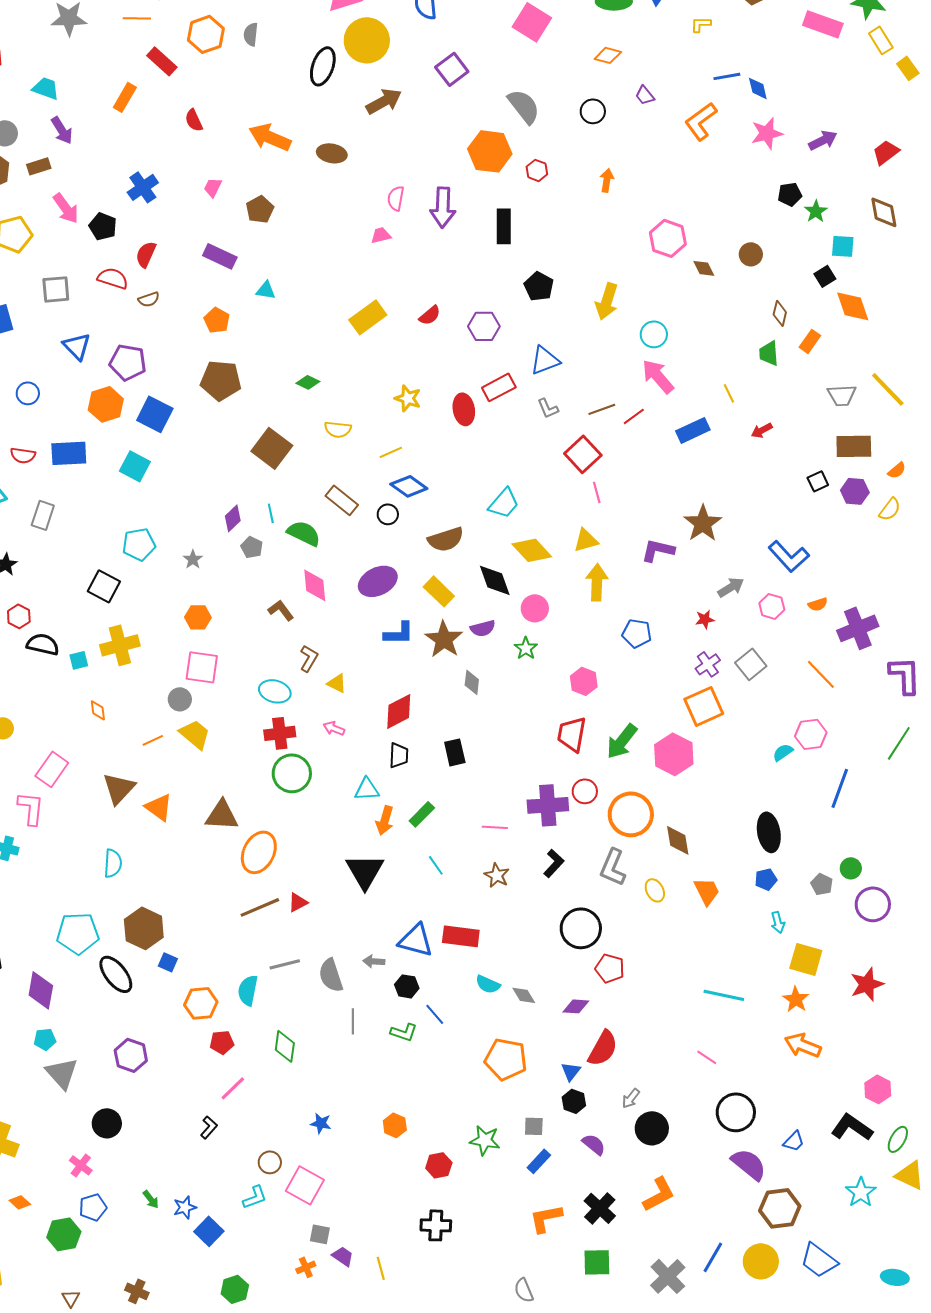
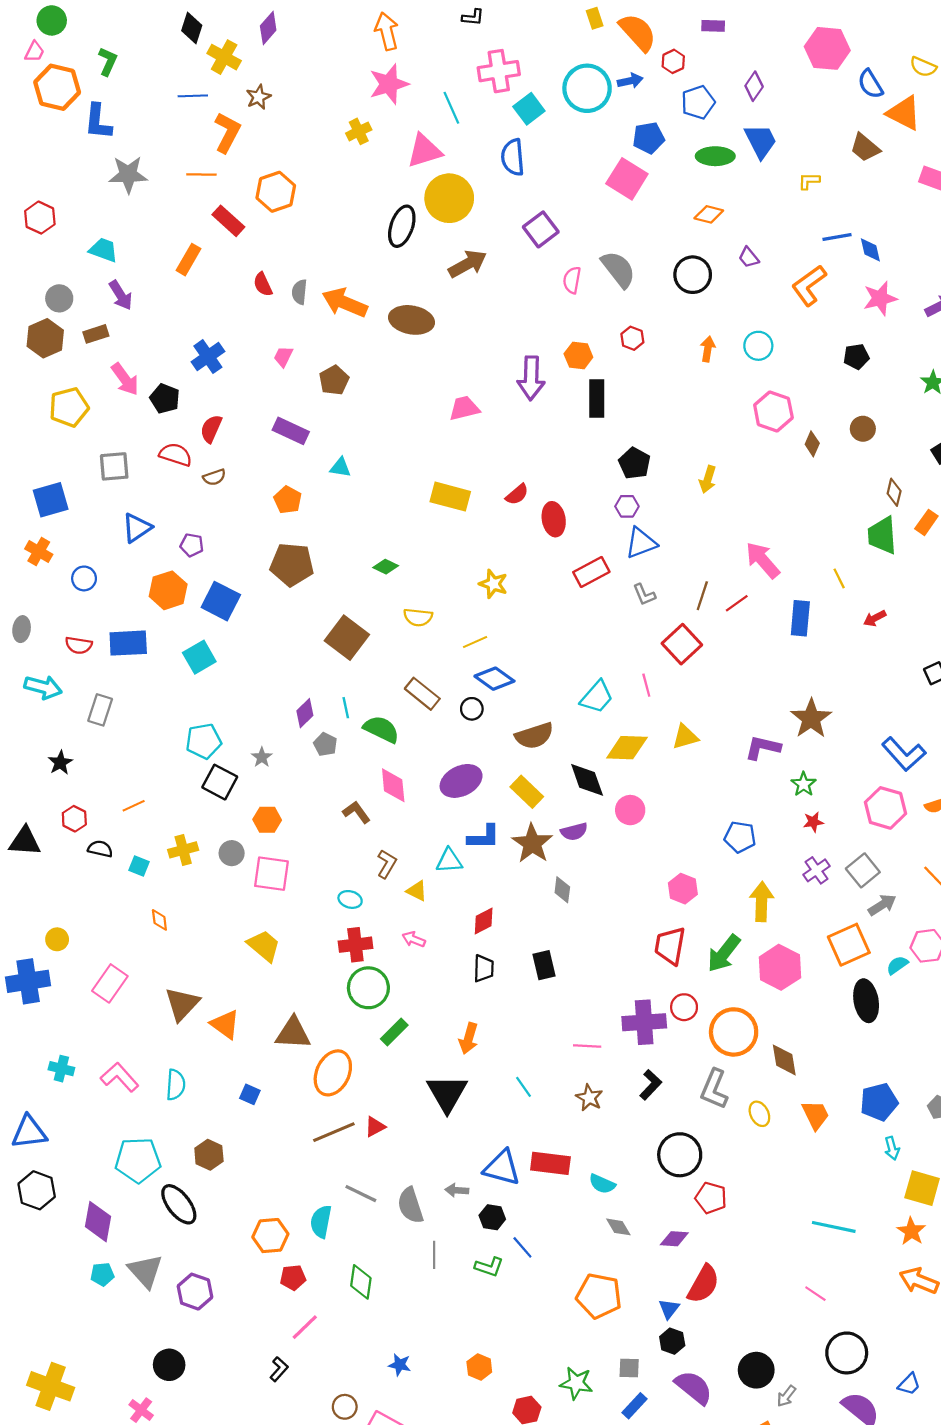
gray semicircle: (251, 34) -> (299, 292), moved
black circle: (593, 111) -> (693, 275), size x1.4
orange hexagon: (490, 151) -> (578, 355), moved, size x0.6
brown ellipse: (332, 153) -> (411, 320), size x1.4
black pentagon: (790, 194) -> (856, 357), moved
pink semicircle: (396, 198) -> (572, 280), moved
pink trapezoid: (381, 235) -> (464, 408), size x1.4
brown diamond: (704, 268) -> (812, 444), turned 50
yellow arrow: (607, 301) -> (708, 479), size x0.7
yellow rectangle: (368, 317) -> (450, 497), turned 51
purple hexagon: (484, 326) -> (627, 506), moved, size x0.7
cyan circle: (654, 334) -> (758, 346), moved
blue triangle: (77, 346) -> (137, 528), turned 40
green trapezoid: (769, 353) -> (882, 535), size x1.4
purple pentagon: (128, 362) -> (192, 545), size x0.6
red ellipse: (464, 409) -> (554, 519), moved
brown line: (602, 409) -> (702, 596), turned -52
blue rectangle: (693, 430) -> (800, 618), turned -60
cyan square: (135, 466) -> (199, 657), turned 32
pink line: (597, 492) -> (646, 685), moved
yellow diamond: (532, 550) -> (627, 748), turned -45
yellow arrow: (597, 582) -> (762, 902), moved
black square: (104, 586) -> (220, 782), moved
gray arrow: (731, 587) -> (882, 905), moved
pink hexagon: (772, 606) -> (885, 808), size x1.5
black semicircle: (43, 644) -> (100, 849), size x0.7
yellow cross: (120, 645) -> (183, 850), size x0.7
green star: (526, 648) -> (804, 784), moved
cyan square: (79, 660) -> (139, 866), turned 36
cyan ellipse: (275, 691) -> (350, 899), size x0.7
gray circle: (180, 699) -> (232, 853), moved
orange square: (704, 706) -> (849, 945), moved
red diamond: (399, 711) -> (484, 921), size x0.7
orange line: (153, 740) -> (134, 806), moved
cyan triangle: (367, 789) -> (449, 861), moved
pink L-shape: (31, 808) -> (120, 1077), moved, turned -48
green rectangle: (422, 814) -> (394, 1032), moved
black ellipse: (769, 832) -> (866, 1001), moved
blue pentagon: (766, 879) -> (879, 1102), size x1.6
brown hexagon: (144, 928) -> (209, 1155), size x0.7
blue square: (168, 962) -> (250, 1094), moved
gray line: (285, 964) -> (361, 1194), turned 40
cyan semicircle: (488, 984) -> (602, 1184), moved
gray triangle: (62, 1073) -> (145, 1271), moved
gray arrow: (631, 1098) -> (786, 1396), moved
purple semicircle: (594, 1144) -> (694, 1387), size x1.5

